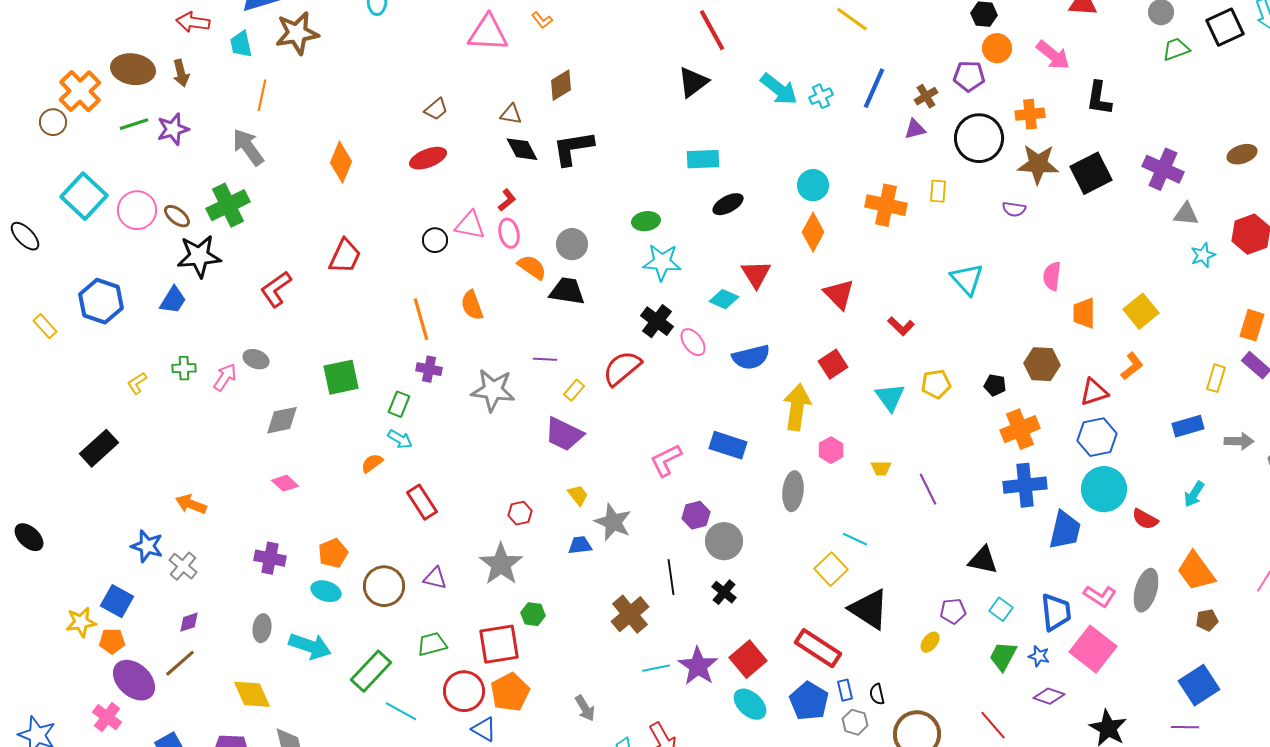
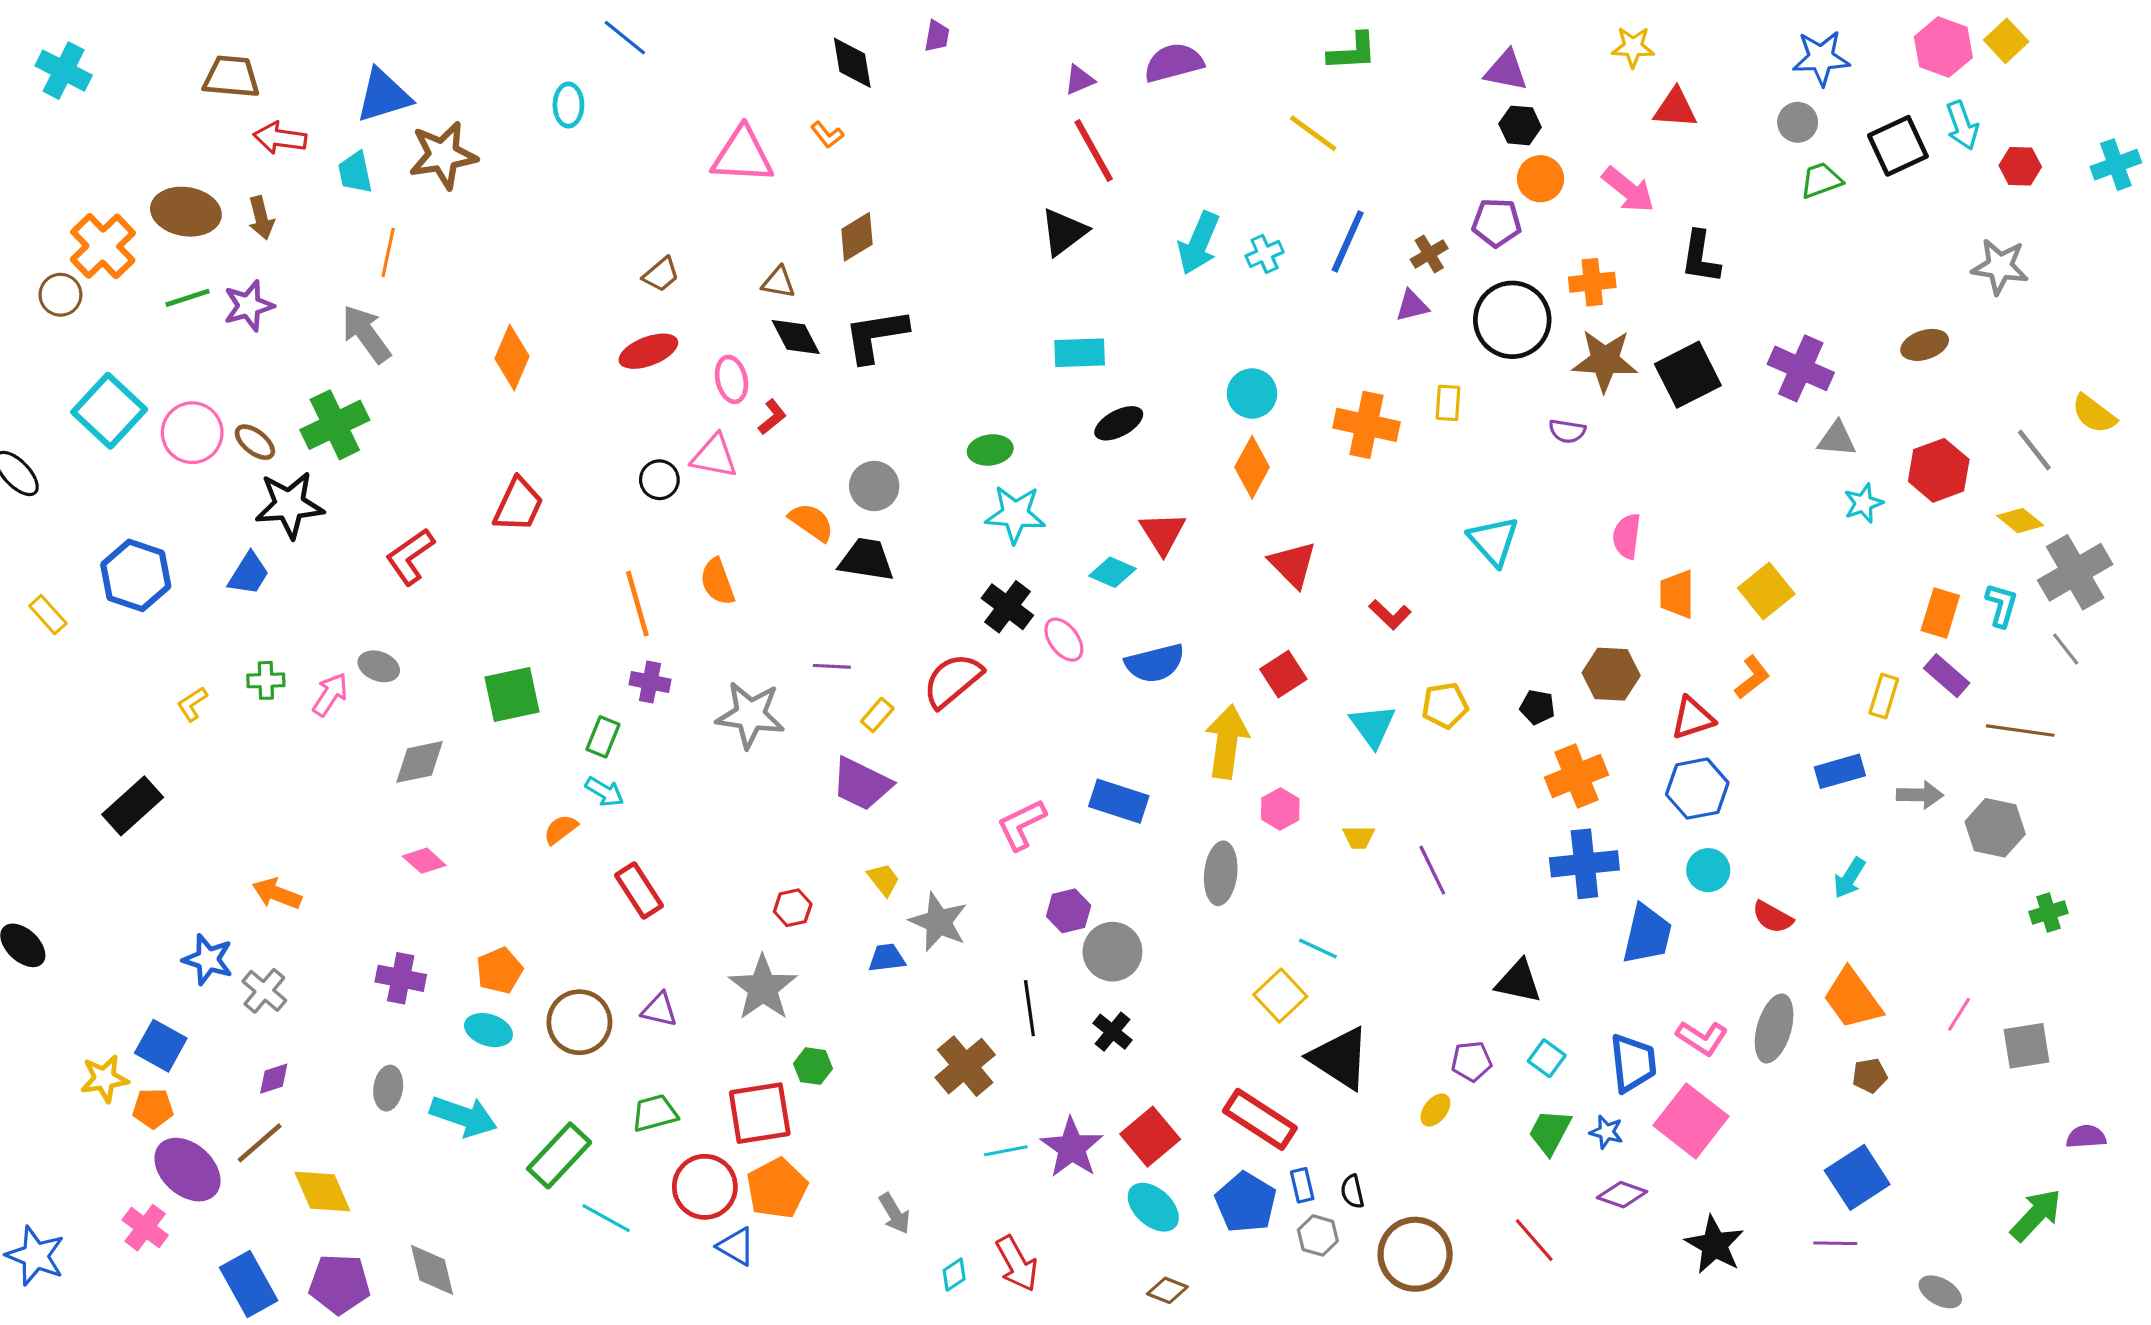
cyan arrow: (779, 89) -> (1199, 243), turned 75
pink ellipse: (509, 233) -> (732, 379), moved
cyan circle: (1104, 489) -> (1708, 870), size x0.6
yellow diamond: (252, 694) -> (322, 1192), moved

